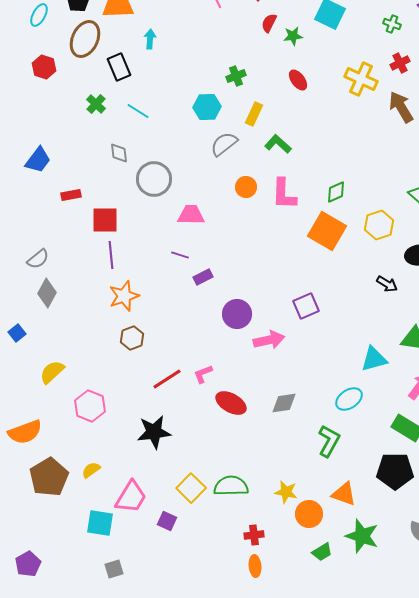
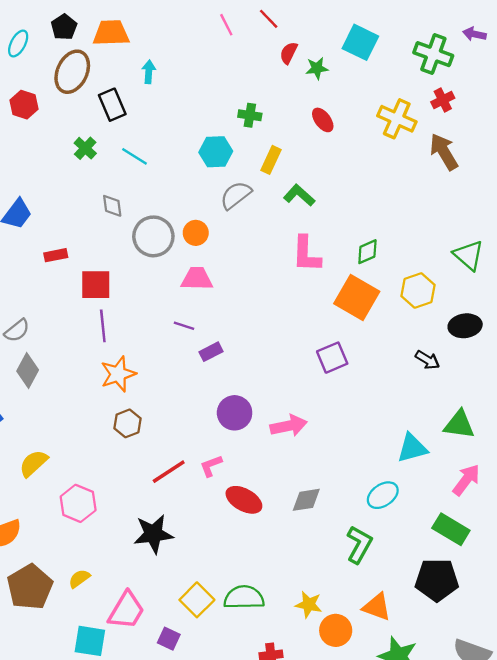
green cross: (392, 24) -> (433, 54), size x1.8
green cross: (236, 76) -> (250, 115), turned 30
orange circle: (246, 187) -> (196, 233), moved
purple square: (306, 306) -> (332, 358), moved
purple circle: (237, 314) -> (235, 413), moved

